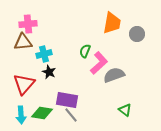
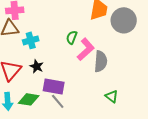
gray circle: (137, 34) -> (124, 20), size x1.6
black star: (49, 72) -> (37, 66), moved
gray semicircle: (114, 75) -> (101, 61), turned 115

